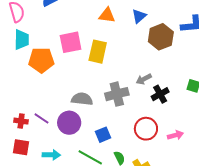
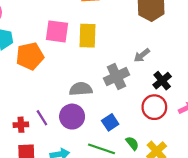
pink square: (71, 42) -> (57, 31), turned 30
black cross: (160, 94) -> (162, 81), moved
purple line: (41, 118) -> (42, 118), turned 35

